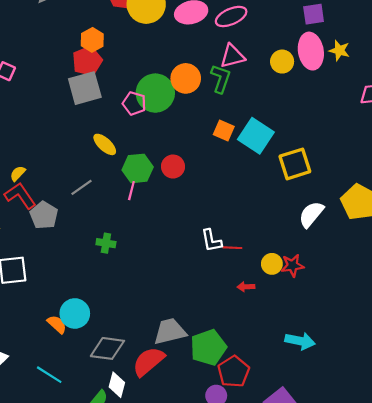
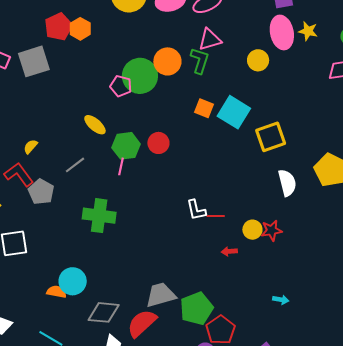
red pentagon: (87, 61) -> (58, 27), moved
yellow circle: (282, 62) -> (258, 60), moved
gray square: (85, 88) -> (34, 61), moved
yellow semicircle: (18, 173) -> (31, 147), moved
white semicircle: (311, 214) -> (287, 183), turned 128
green cross: (106, 243) -> (99, 216), size x1.8
orange semicircle: (57, 324) -> (56, 292), turned -30
cyan arrow: (300, 341) -> (281, 300), size x0.6

